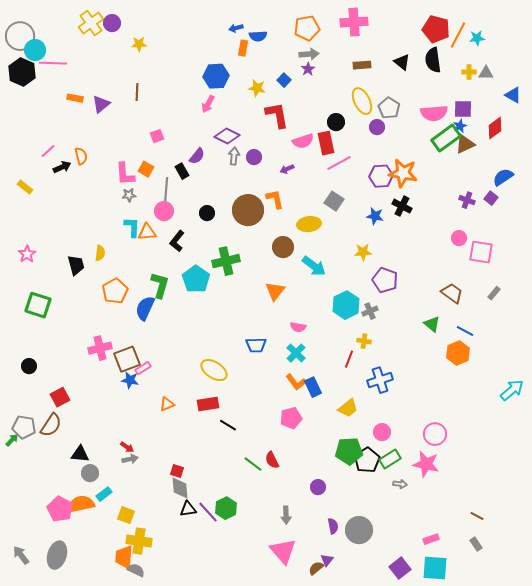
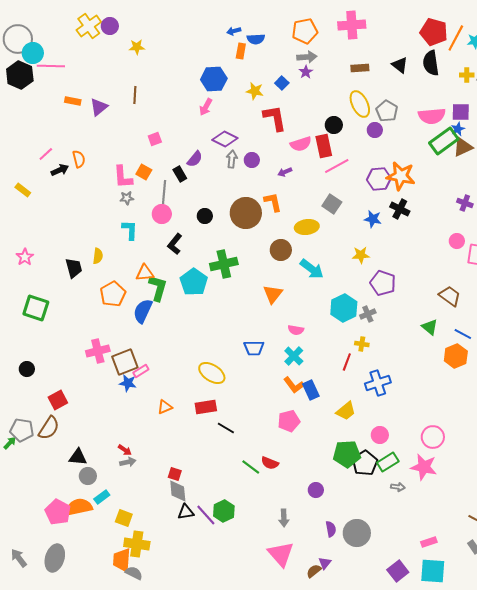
orange triangle: (147, 232) -> (145, 273), moved
red semicircle: (272, 460) -> (270, 463), turned -42

